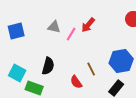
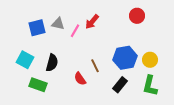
blue square: (16, 31) -> (37, 28), moved
cyan square: (17, 73) -> (25, 60), moved

